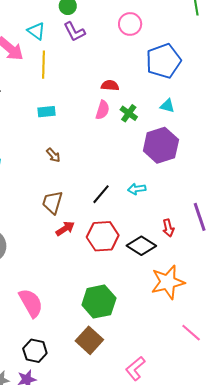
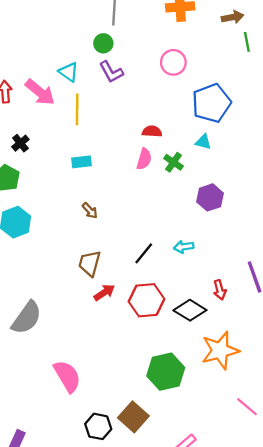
cyan triangle: (167, 106) -> (203, 142), moved
purple hexagon: (161, 145) -> (210, 197), size x0.7
green hexagon: (99, 302) -> (166, 372), moved
black hexagon: (35, 351) -> (98, 426), moved

